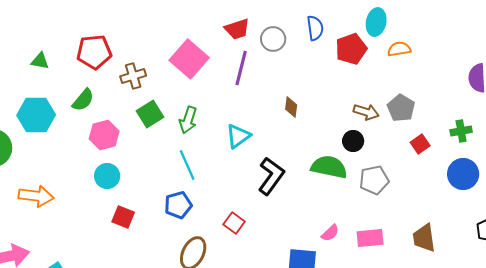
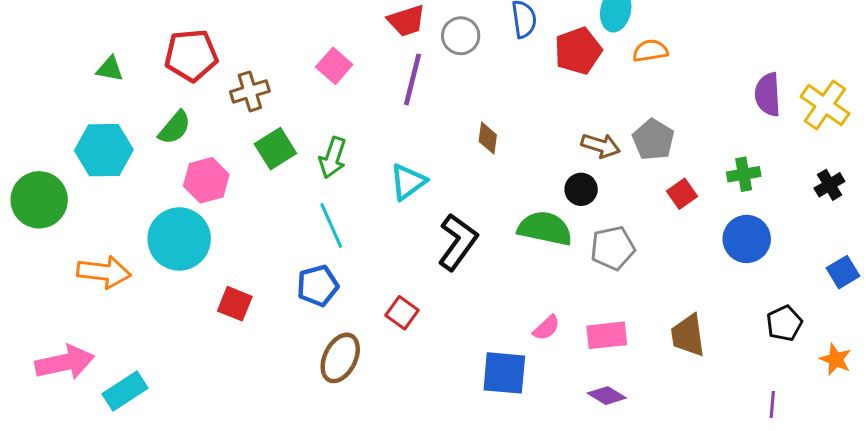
pink square: (189, 59) -> (334, 66), size x0.6
cyan circle: (107, 176) -> (179, 239), moved, size x1.6

